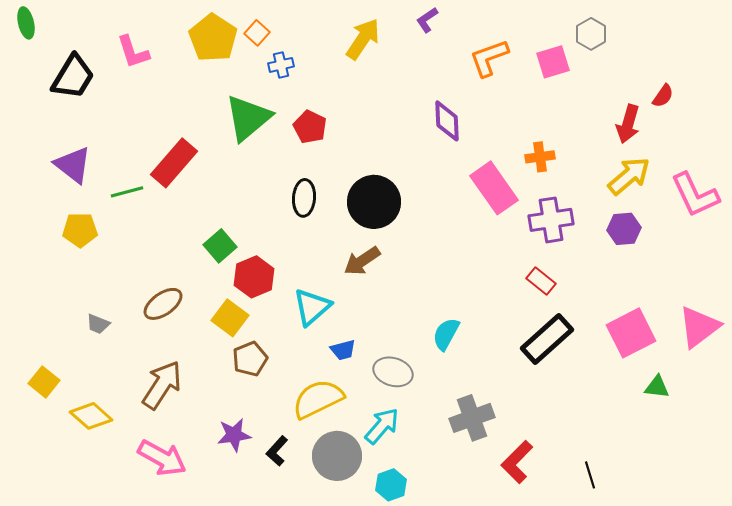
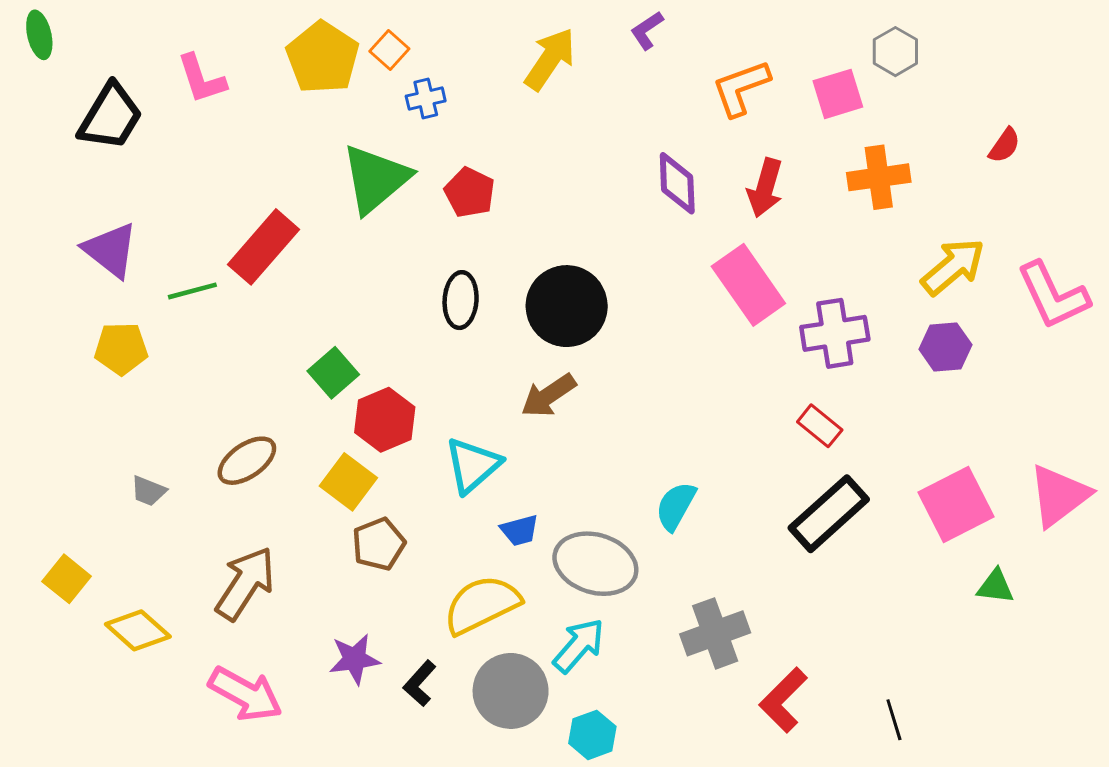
red arrow: (628, 124) -> (765, 188), moved
orange cross: (540, 157) -> (879, 177), moved, size x1.4
gray ellipse: (393, 372) -> (595, 564), size x1.4

